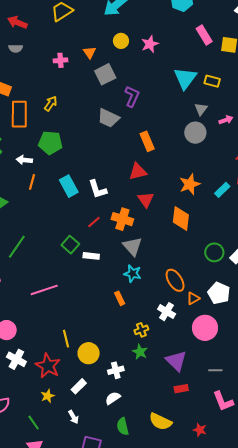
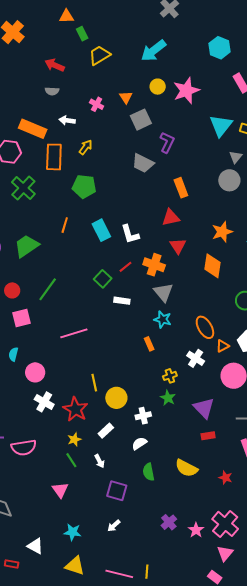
pink star: (150, 44) -> (186, 91), size x1.5
pink cross: (60, 60) -> (97, 104), turned 32
white arrow: (24, 160) -> (67, 120), moved
green square: (70, 245) -> (103, 279), moved
green line: (34, 423) -> (71, 460), moved

